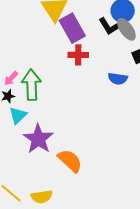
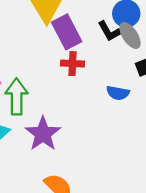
purple star: (38, 139) -> (43, 134), moved

